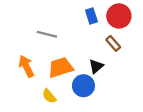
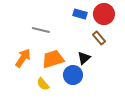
blue rectangle: (91, 16) -> (80, 14), turned -56
orange arrow: (26, 66) -> (23, 58), turned 60

